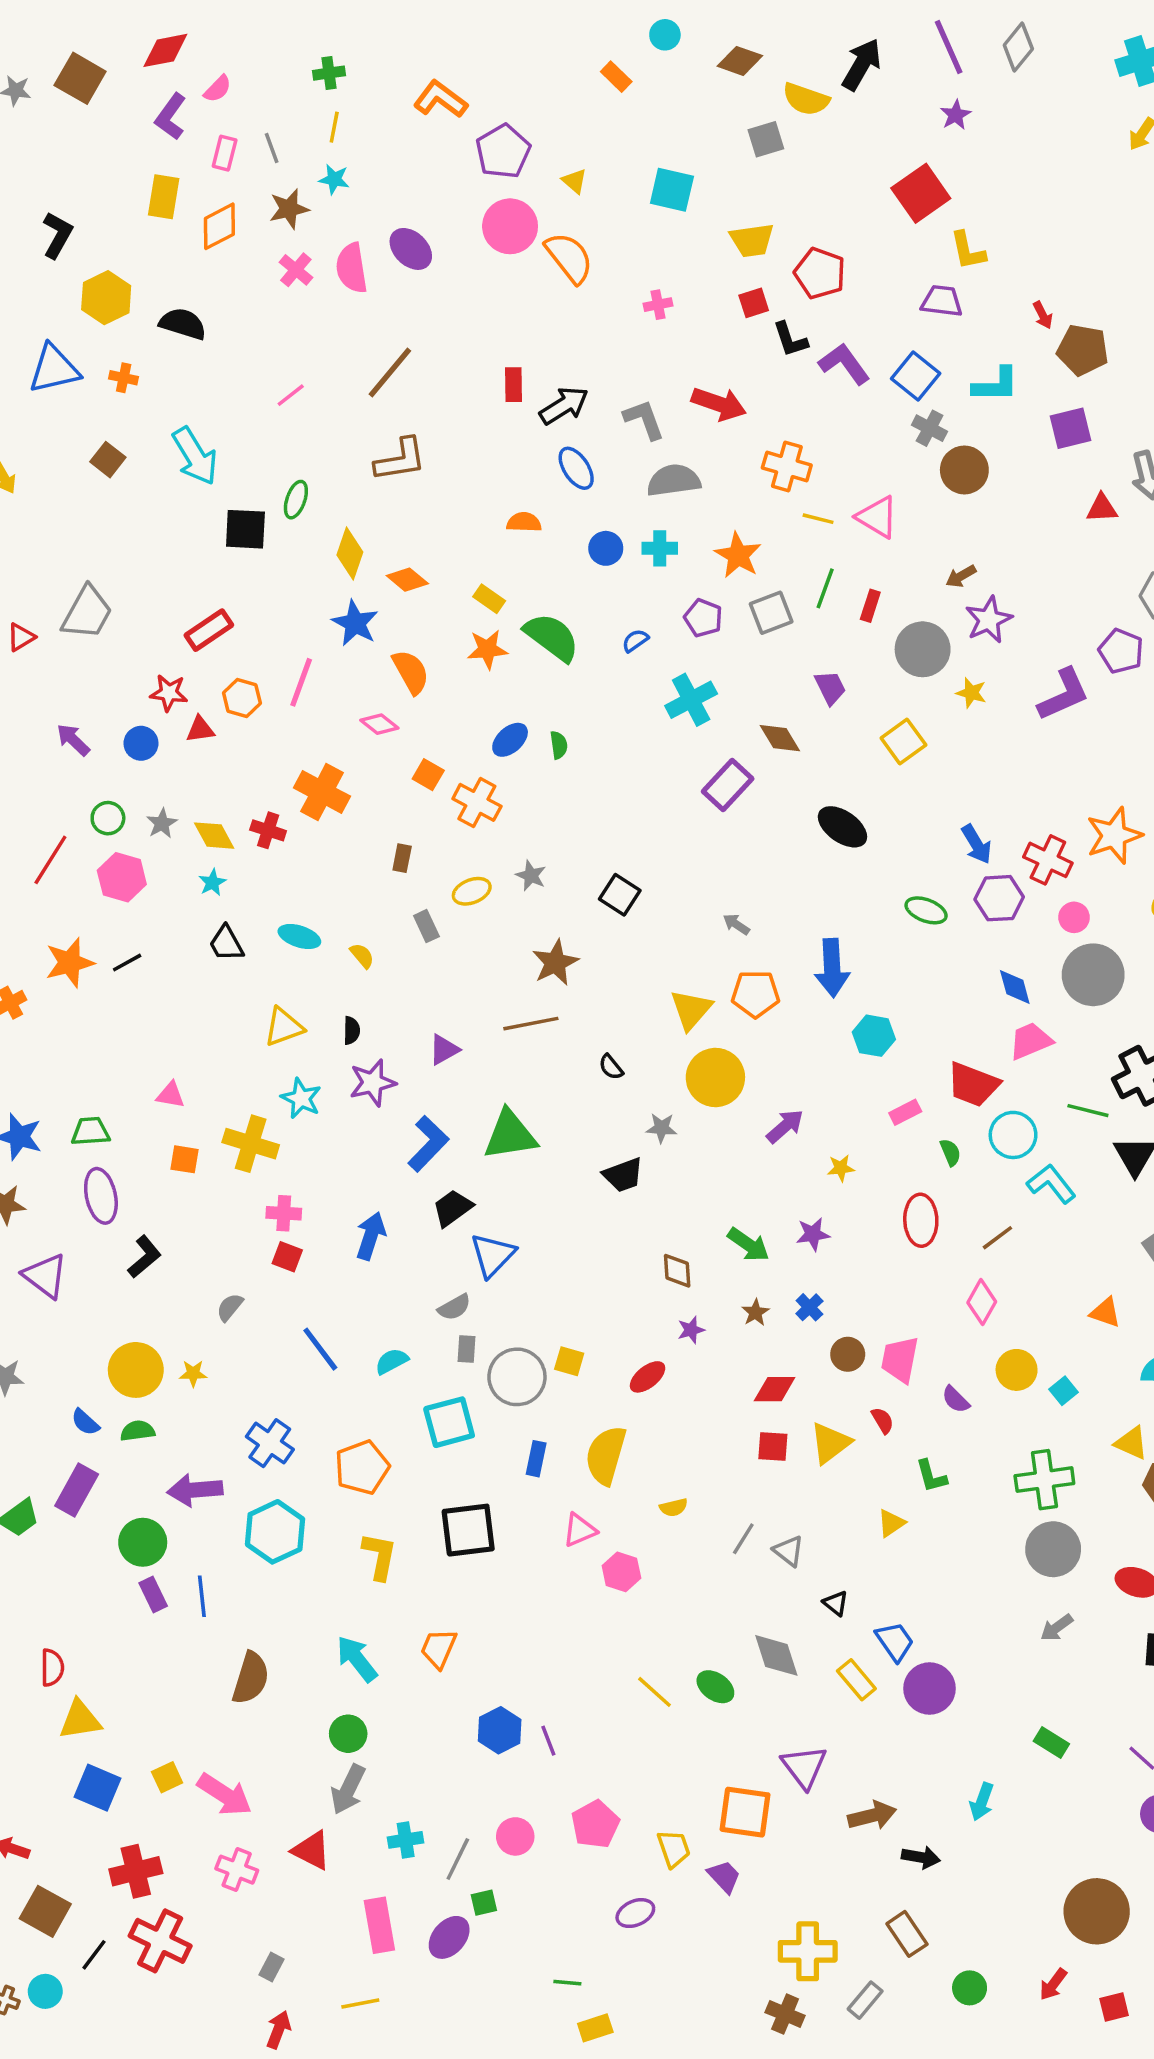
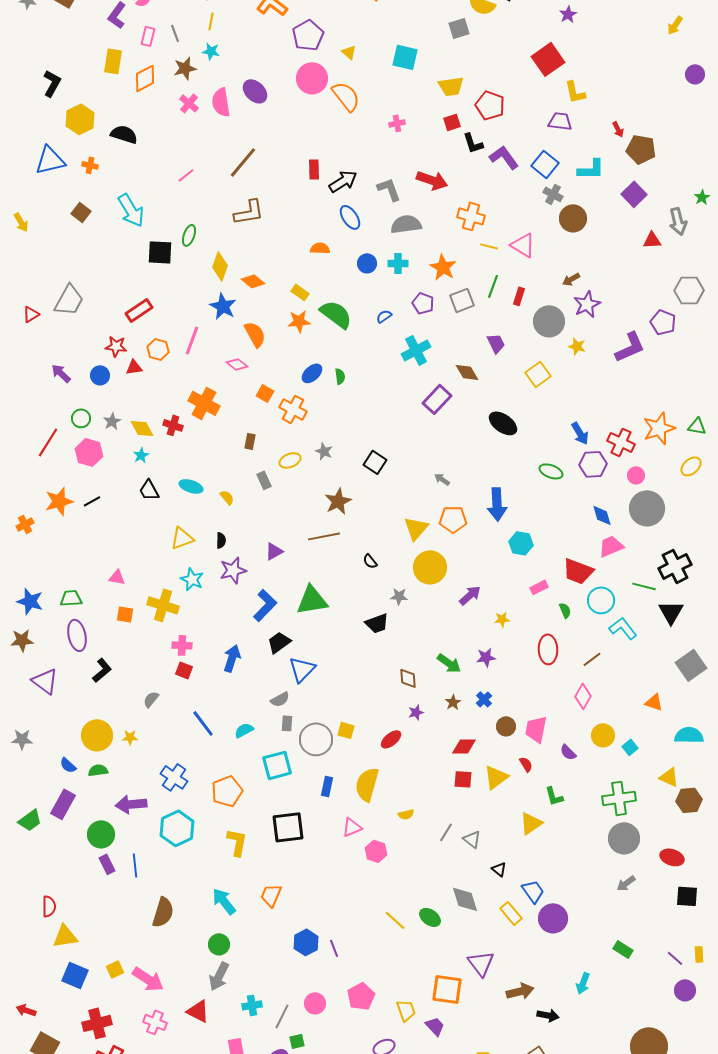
purple square: (1071, 428) -> (634, 194), turned -30
yellow triangle: (891, 1523) -> (531, 823), size x1.4

